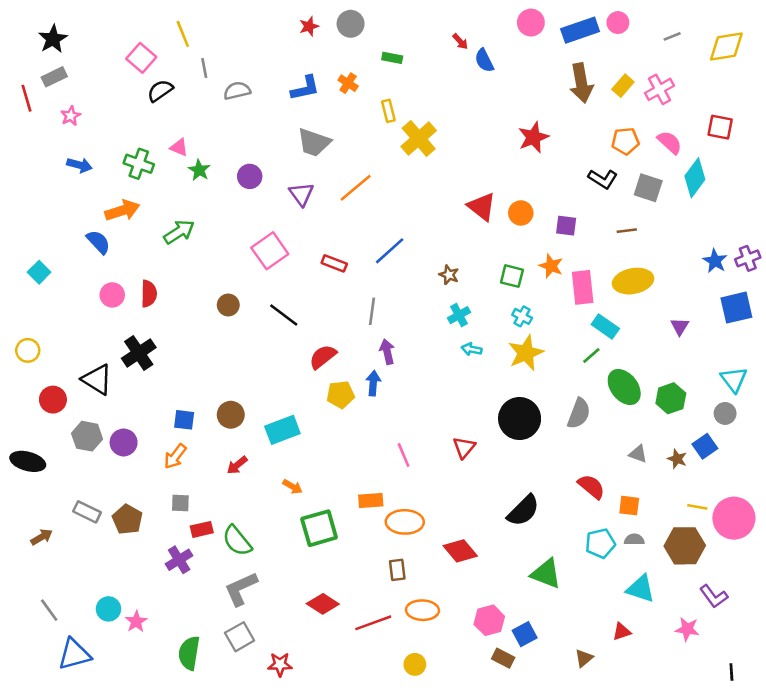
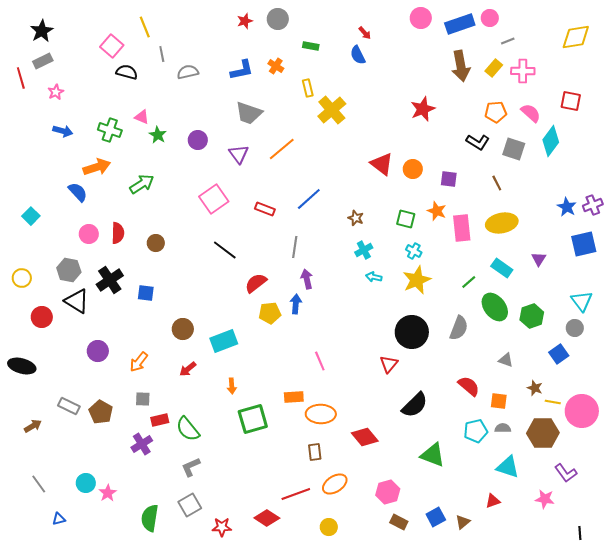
gray line: (672, 36) -> (508, 41), moved
blue semicircle: (484, 60) -> (358, 55), moved
pink cross: (659, 89) -> (523, 71), turned 30
black semicircle: (160, 91) -> (127, 72), turned 50
brown line: (627, 231) -> (497, 183), turned 70
brown circle: (228, 305) -> (156, 243), moved
cyan rectangle: (605, 326) -> (502, 268), moved
blue square: (184, 420) -> (146, 293), moved
gray hexagon: (87, 436) -> (69, 270), moved
red triangle: (464, 448) -> (389, 364), moved
brown star: (677, 459) -> (535, 388), moved
orange arrow: (293, 487) -> (232, 386), turned 56
gray L-shape: (241, 589) -> (191, 467), size x0.7
red diamond: (323, 604) -> (267, 518), moved
orange ellipse: (422, 610) -> (335, 484), turned -35
blue square: (525, 634) -> (436, 517), moved
blue triangle: (74, 654) -> (59, 519), size x0.5

